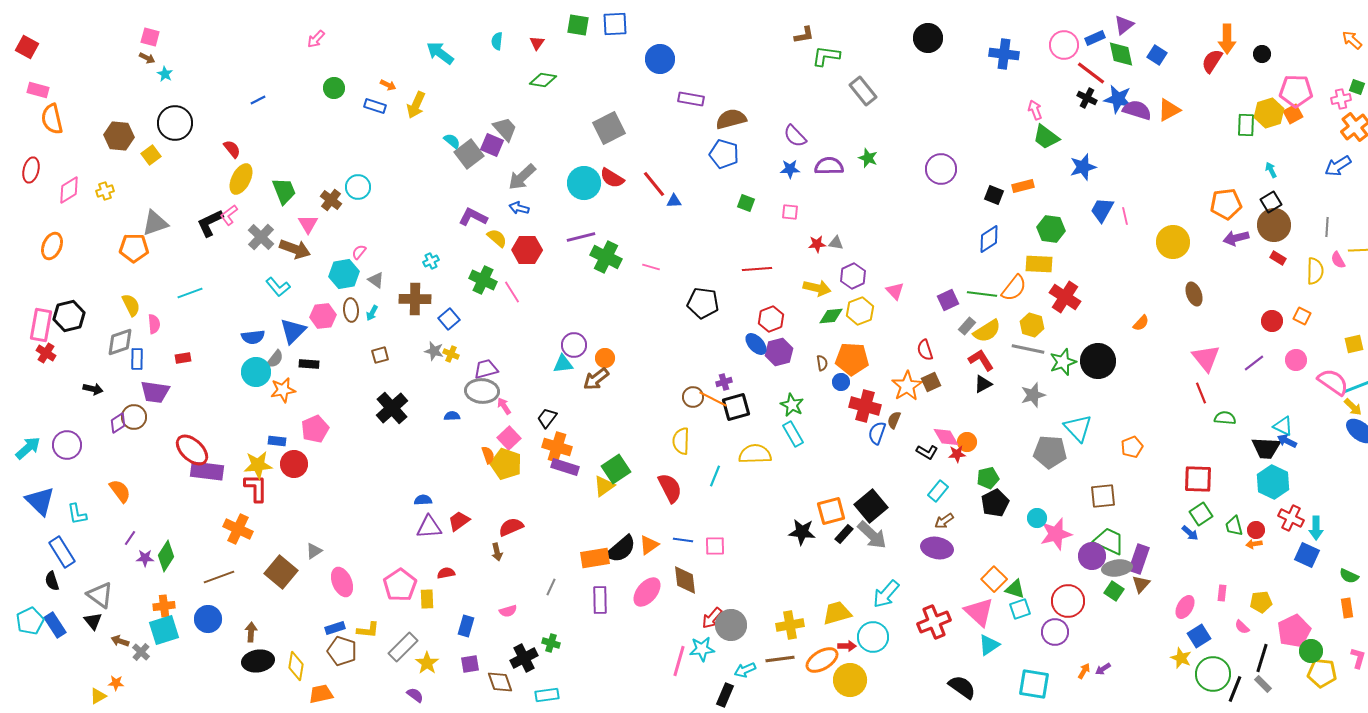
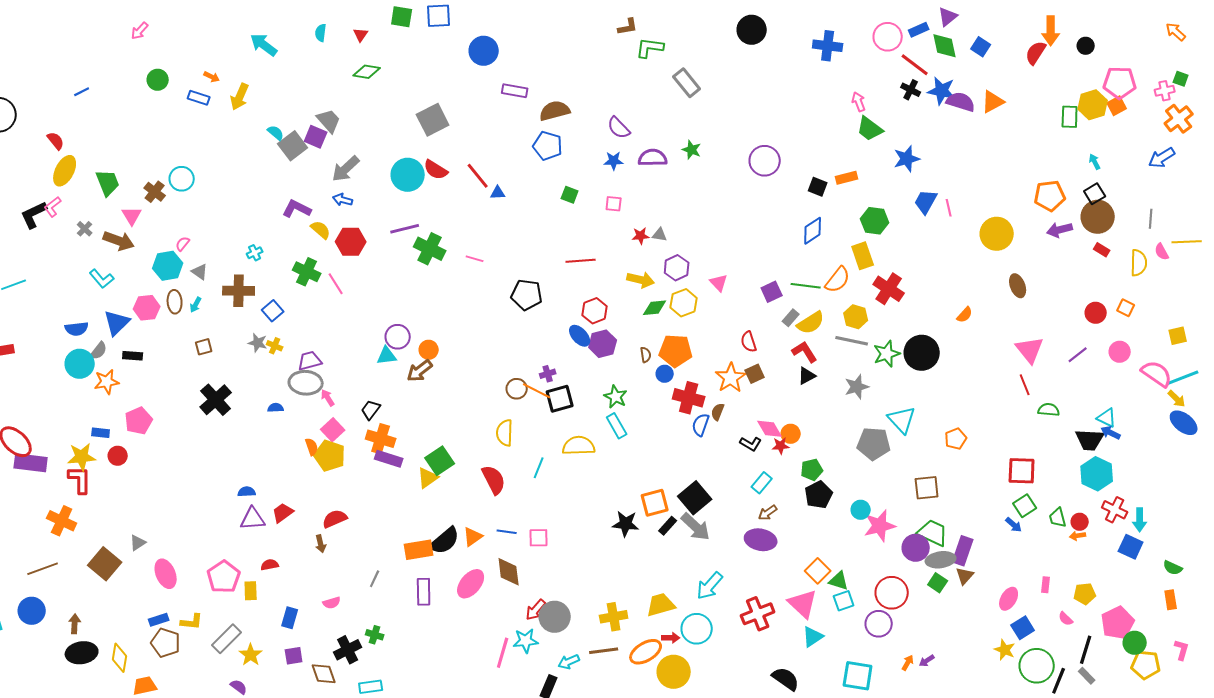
gray cross: (261, 237) -> (85, 229), size x0.6
yellow rectangle: (1039, 264) -> (863, 256), turned 68
red circle: (294, 464) -> (118, 456), size x0.7

